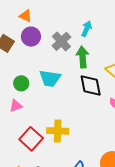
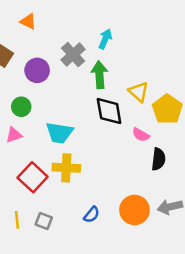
purple circle: (31, 37) -> (37, 70), moved
cyan trapezoid: (50, 78) -> (59, 133), moved

